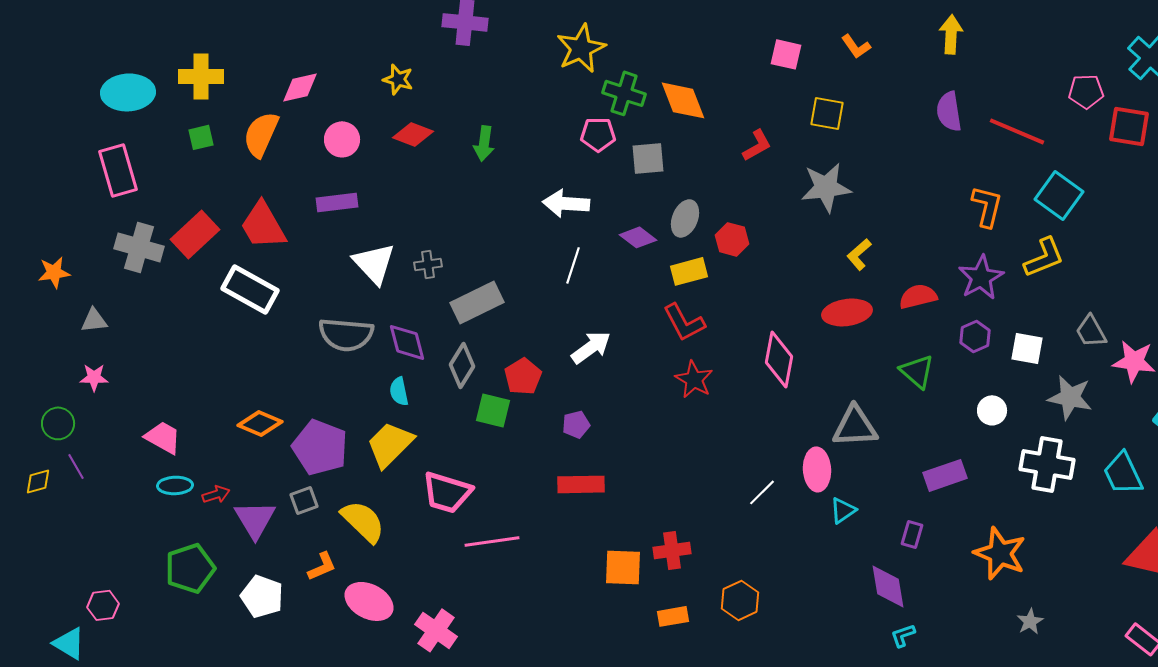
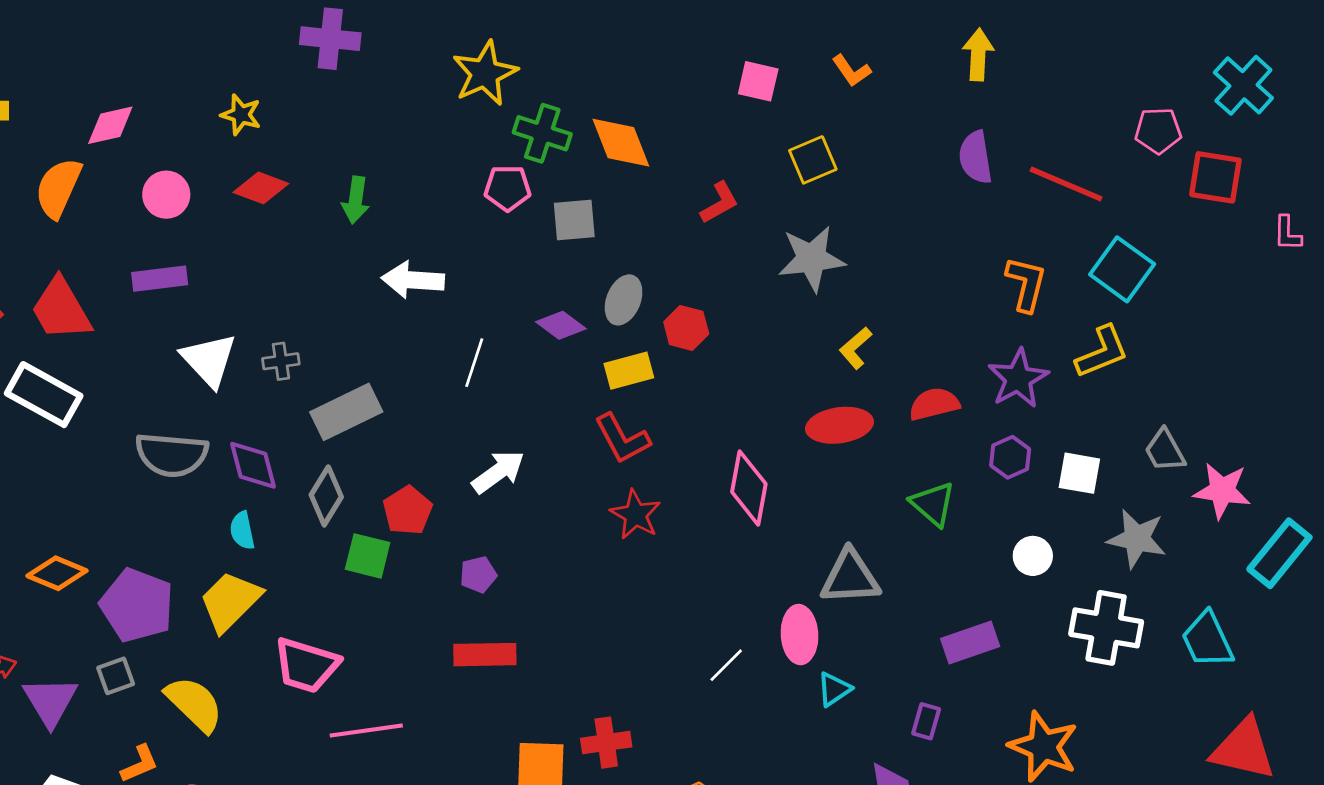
yellow square: (827, 113) -> (813, 160), turned -33
white arrow: (566, 203) -> (413, 280), moved

